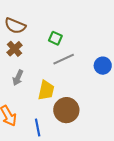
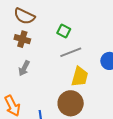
brown cross: (14, 49) -> (22, 39), turned -35
yellow trapezoid: (46, 90) -> (80, 77), moved

